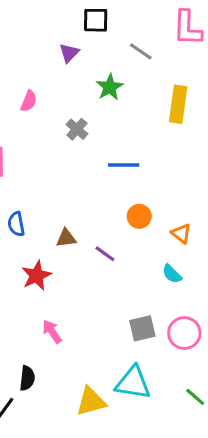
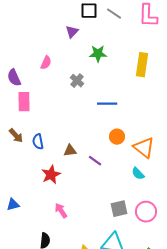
gray line: (141, 51) -> (114, 14), moved
green star: (110, 87) -> (98, 54), turned 30
orange triangle: (181, 233) -> (144, 148), size x1.6

